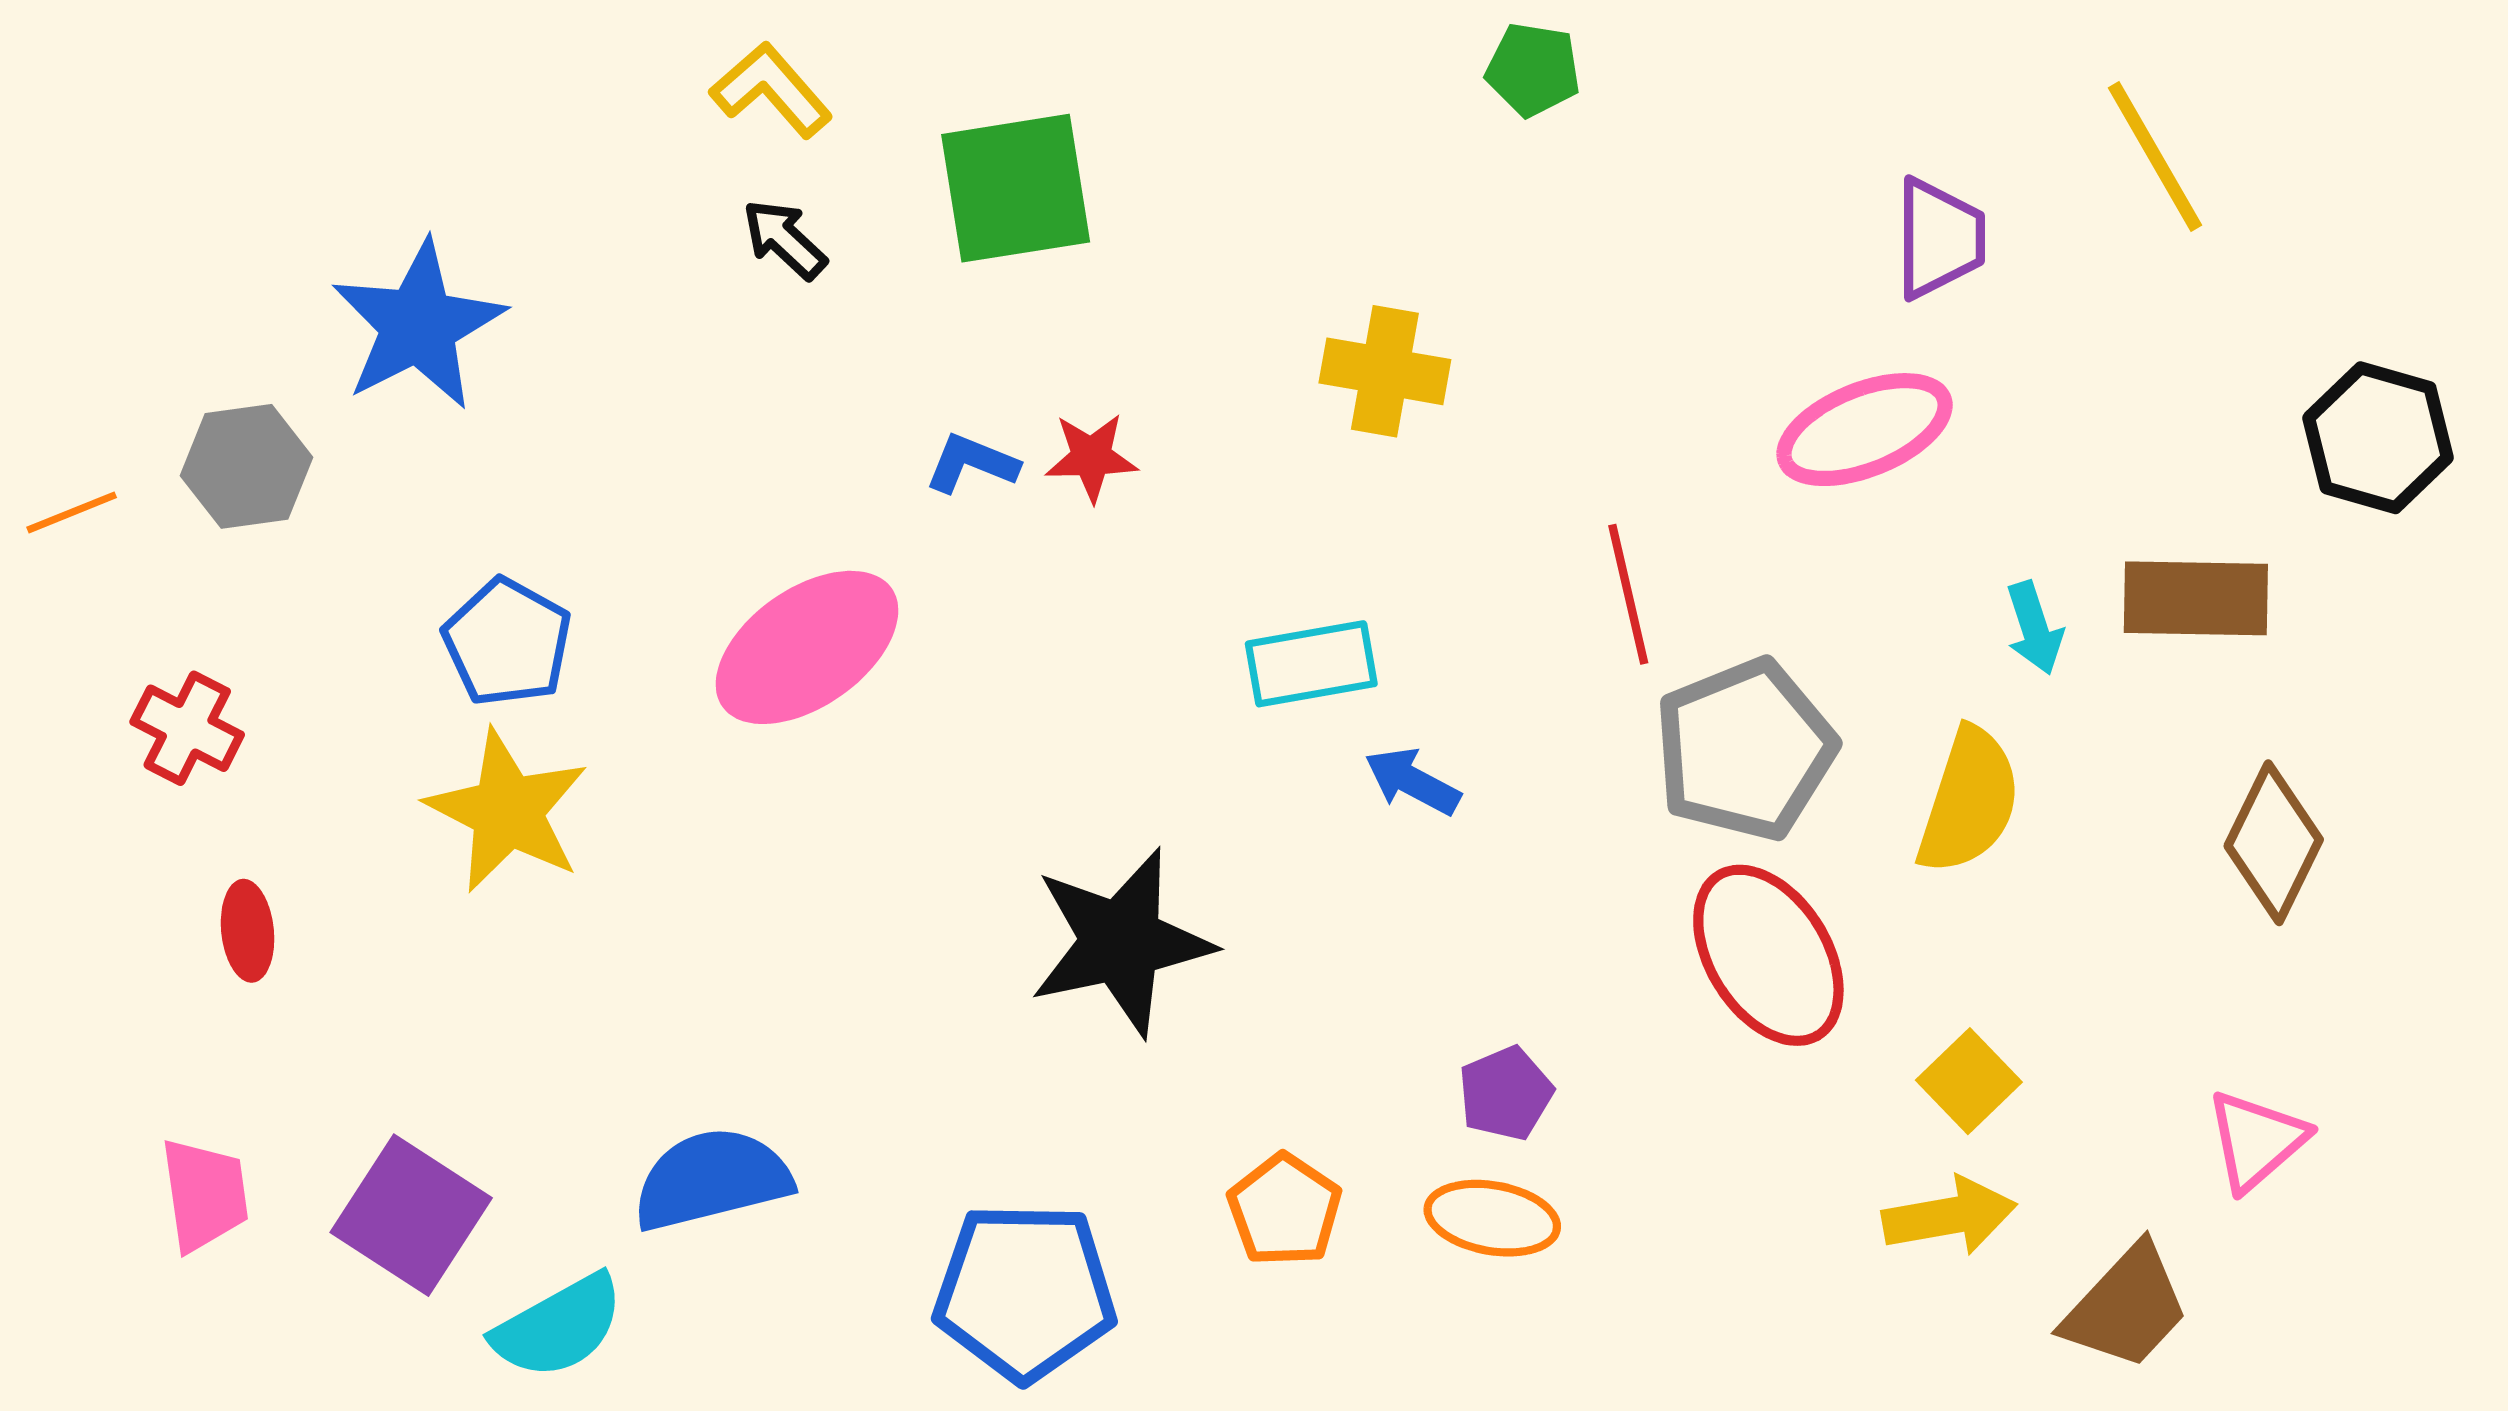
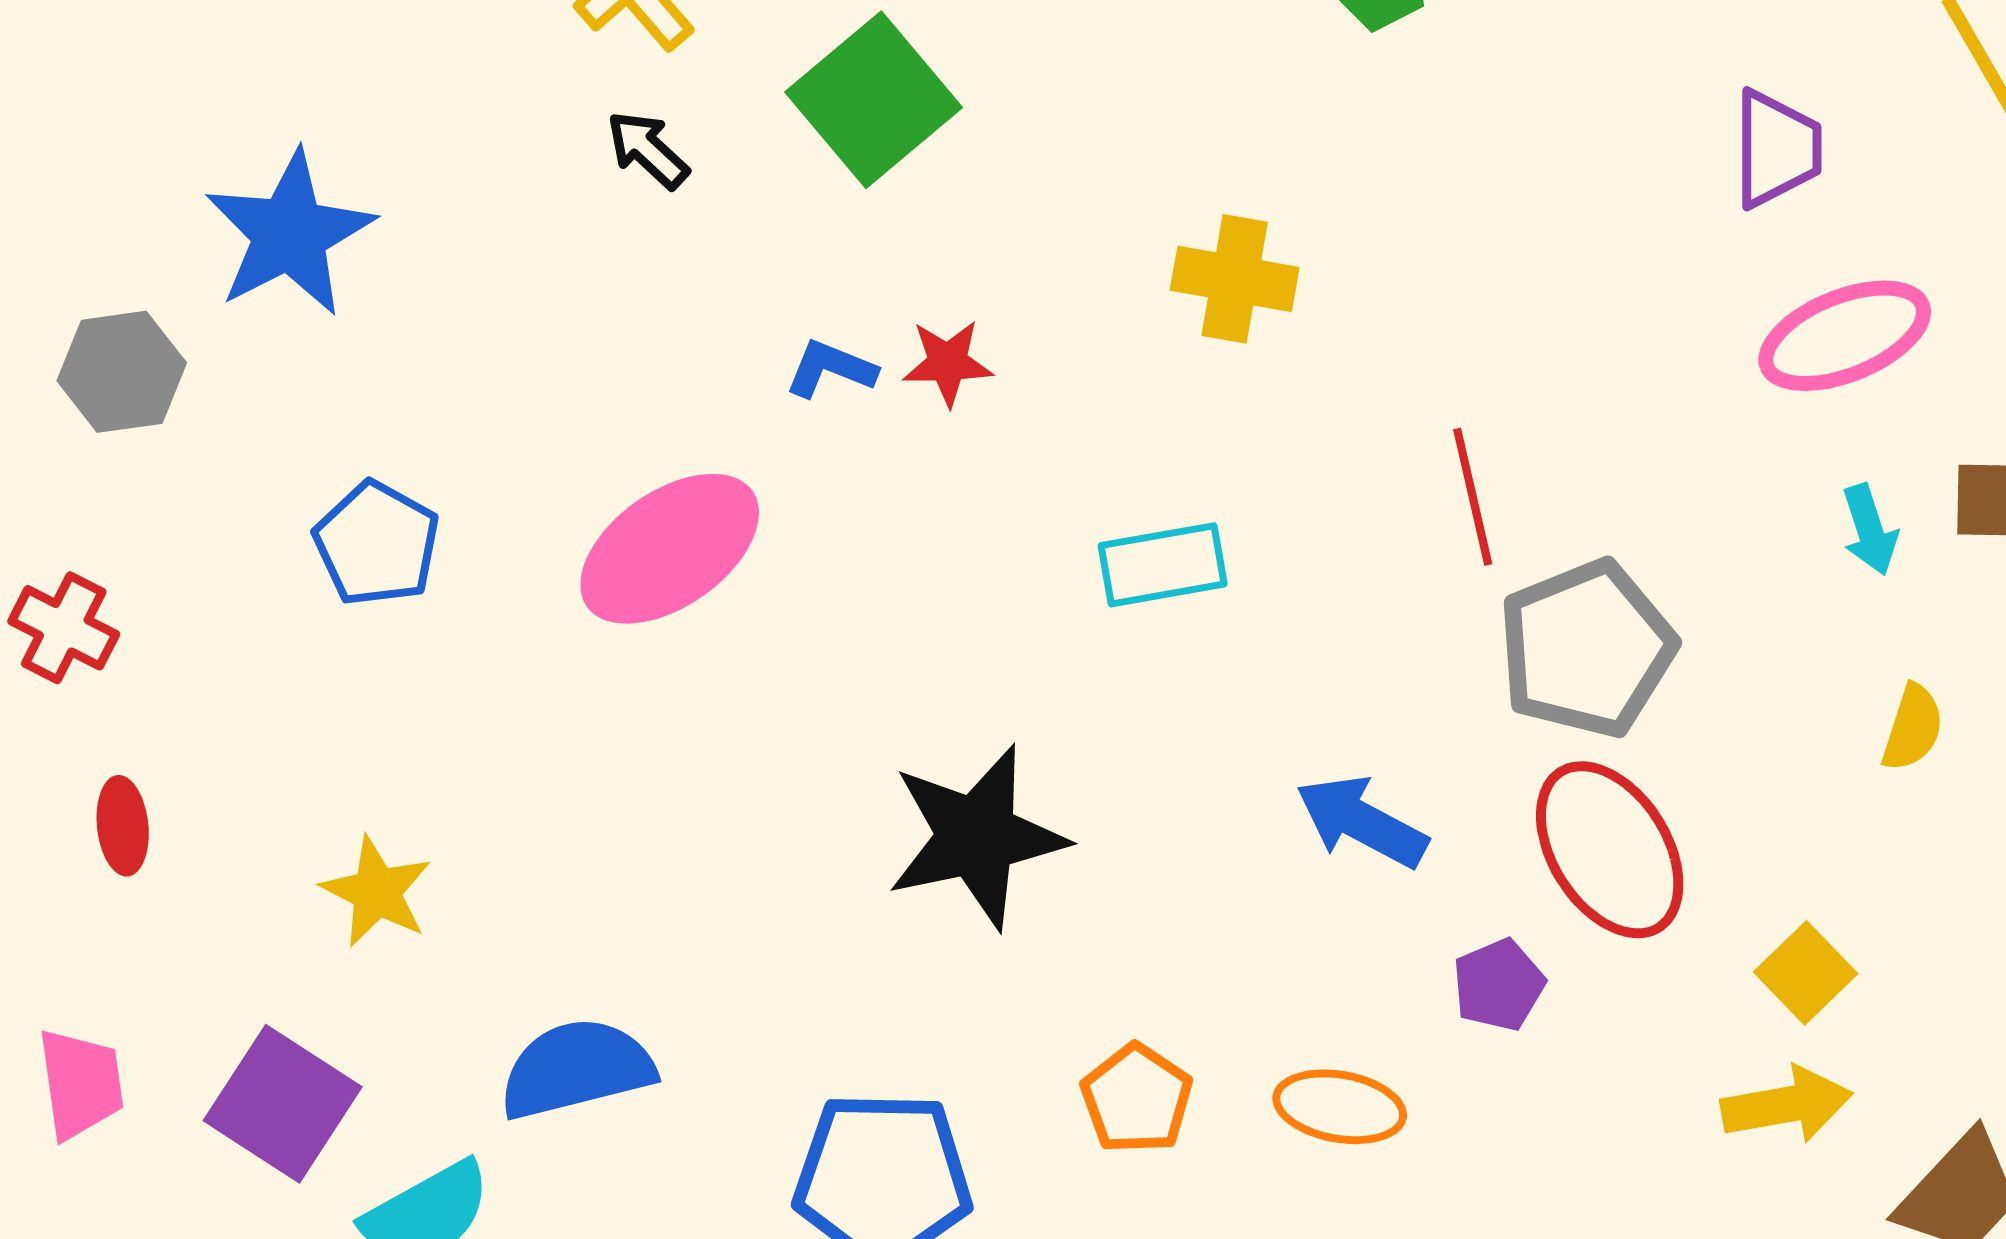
green square: (1016, 188) -> (874, 100), turned -31
pink ellipse: (1865, 430) -> (1845, 336), moved
blue arrow: (1412, 781) -> (1362, 822), moved, size x1.4
yellow semicircle: (1969, 801) -> (1913, 728), moved, size x0.6
yellow star: (507, 811) -> (377, 892), moved, size x0.7
purple pentagon: (1506, 1093) -> (1499, 985), moved

